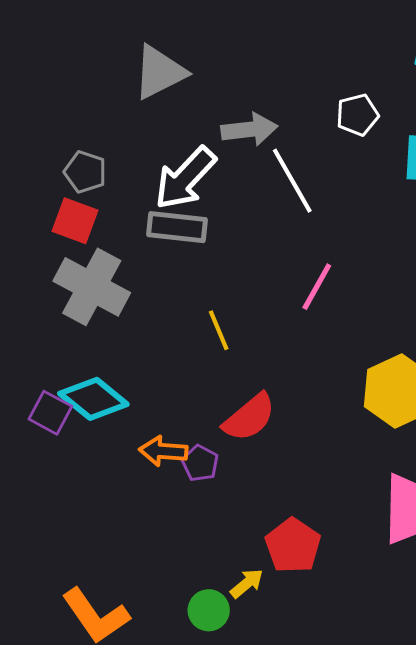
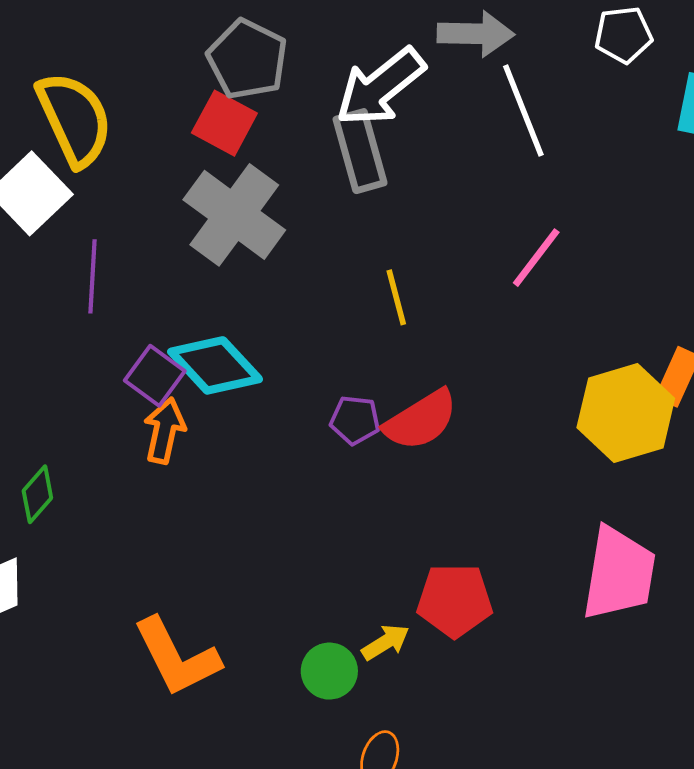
gray pentagon: (85, 172) -> (247, 59), size x1.4
gray rectangle: (177, 227) -> (360, 151), turned 60
orange arrow: (163, 451) -> (164, 431), moved, turned 90
purple pentagon: (200, 463) -> (355, 420), moved, turned -30
red pentagon: (293, 546) -> (455, 600), turned 30

